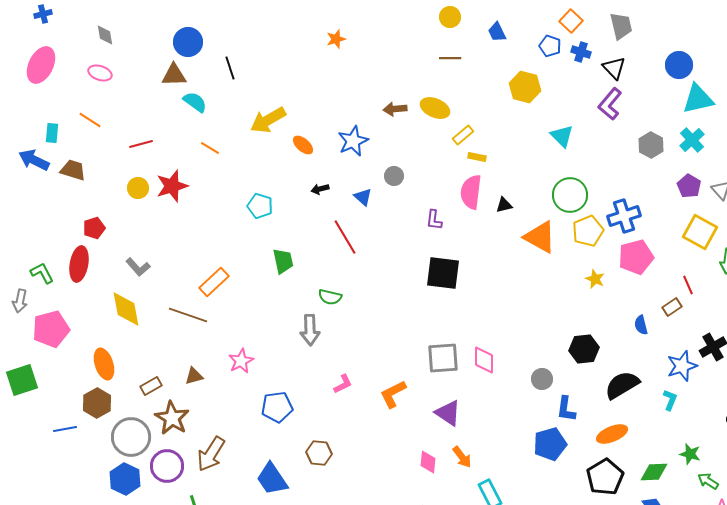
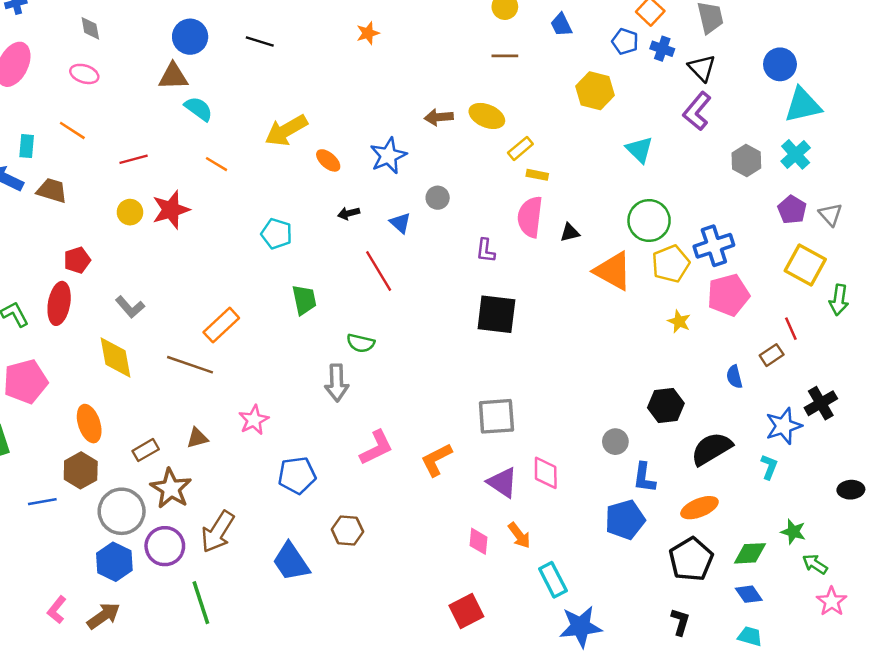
black line: (230, 68) -> (260, 41), moved, turned -55
pink diamond: (484, 360) -> (546, 473), moved
pink L-shape: (343, 384) -> (376, 448), size x1.5

